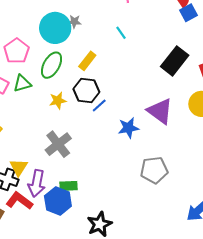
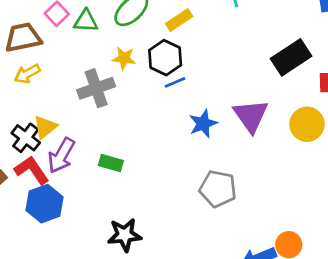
blue star: (128, 128) -> (203, 124), turned -30
gray cross: (58, 144) -> (96, 88), moved
green rectangle: (69, 186) -> (111, 163), moved
blue hexagon: (58, 201) -> (44, 204), moved

